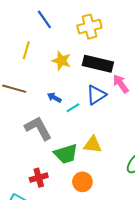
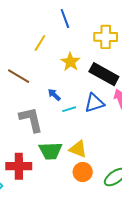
red cross: (39, 178) -> (19, 166), size x1.4
orange circle: (82, 182) -> (83, 172), moved

